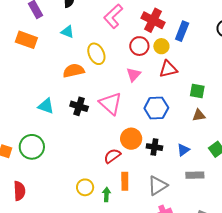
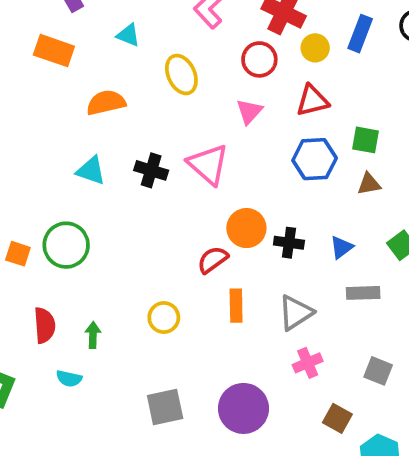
blue rectangle: (182, 31) -> (360, 34), moved
yellow circle: (161, 46) -> (315, 48), moved
orange semicircle: (74, 71) -> (106, 103), moved
blue hexagon: (156, 108) -> (315, 159), moved
green arrow: (106, 194) -> (93, 335), moved

